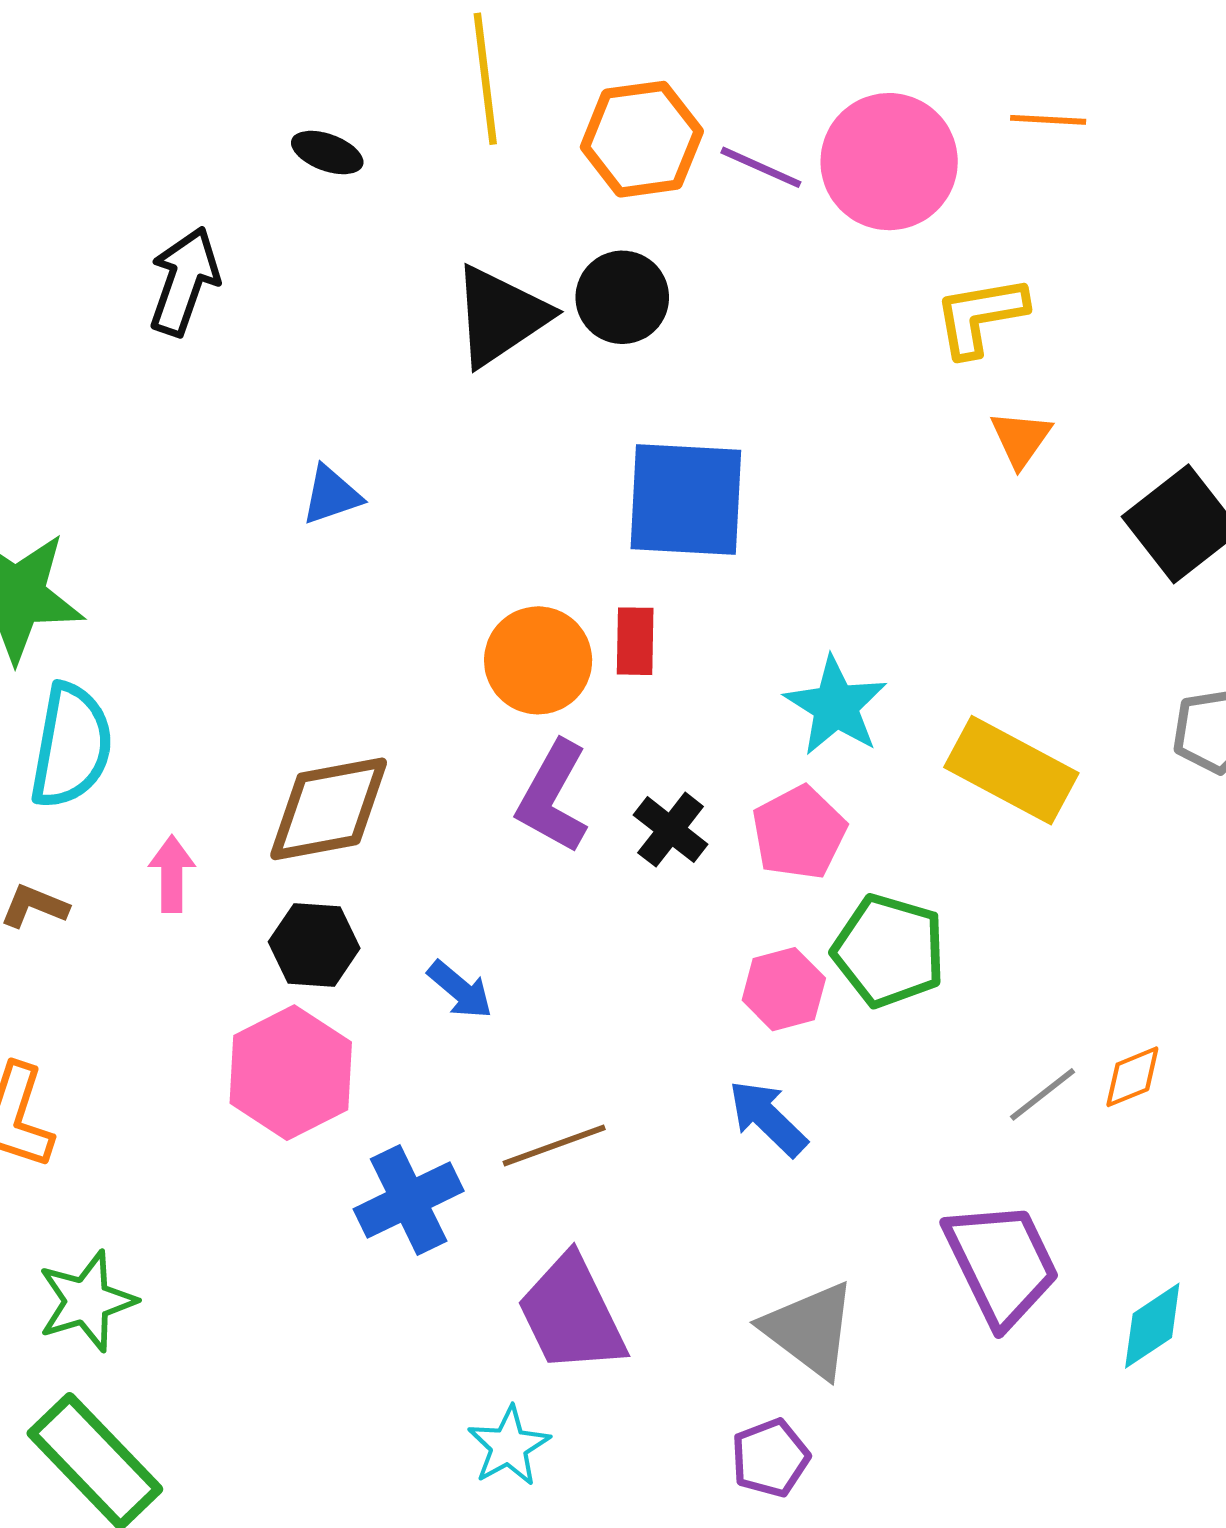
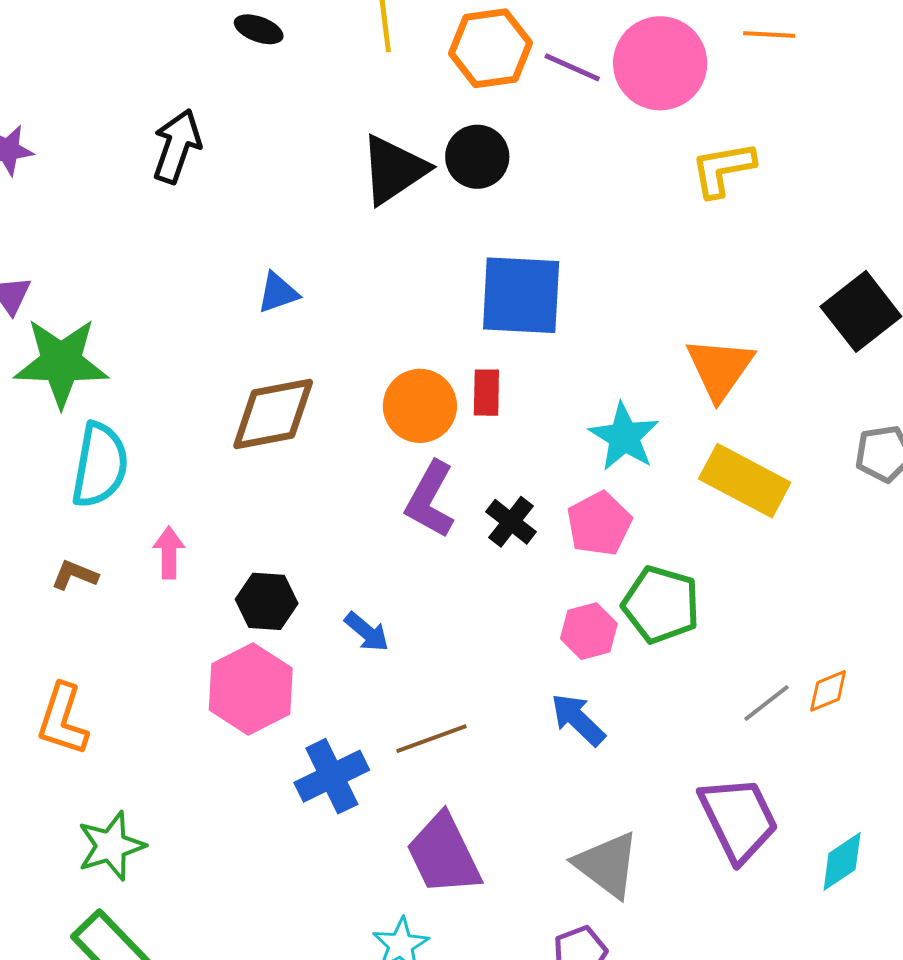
black ellipse: (327, 153) -> (259, 29), moved
orange triangle: (1021, 439) -> (720, 368), moved, size x1.6
brown diamond: (329, 809) -> (273, 414), moved

